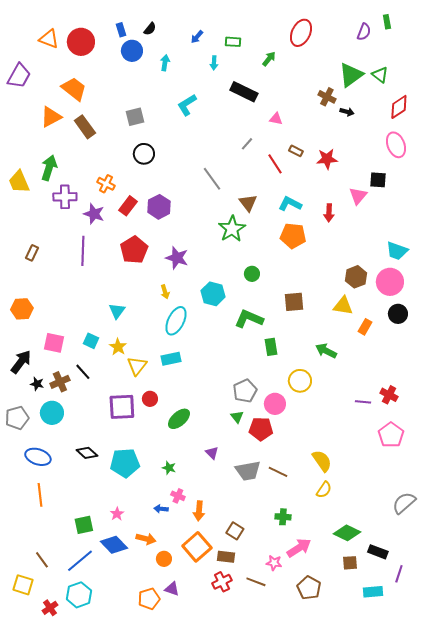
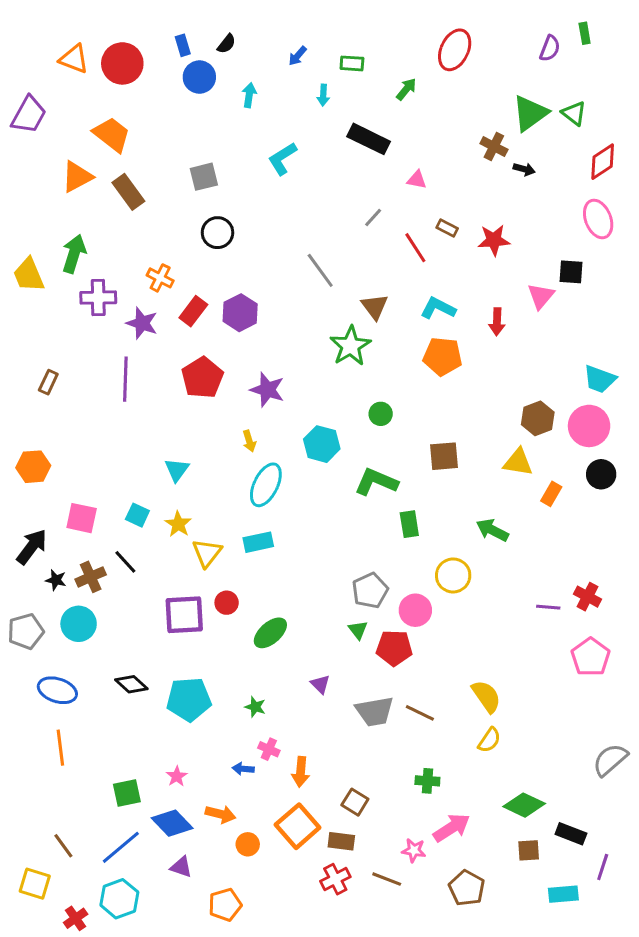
purple triangle: (172, 589) -> (181, 867), moved

